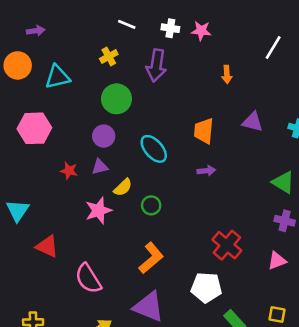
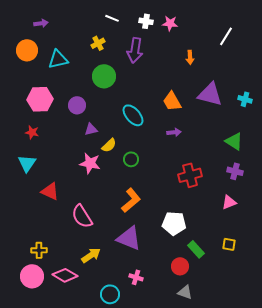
purple triangle: (253, 122) -> (210, 94), size x1.5
orange trapezoid: (204, 131) -> (172, 101), turned -35
purple circle: (104, 136) -> (77, 105), moved
red star: (69, 171) -> (32, 132), moved
pink star: (99, 210) -> (90, 163), turned 30
red cross: (227, 245) -> (190, 175), moved, turned 35

